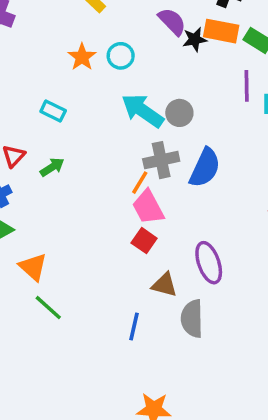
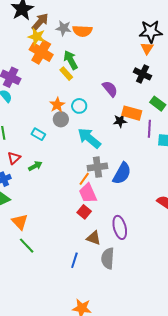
orange rectangle: (221, 31) -> (132, 113), moved
black star: (195, 39) -> (120, 121), moved
gray circle: (179, 113) -> (61, 119), moved

